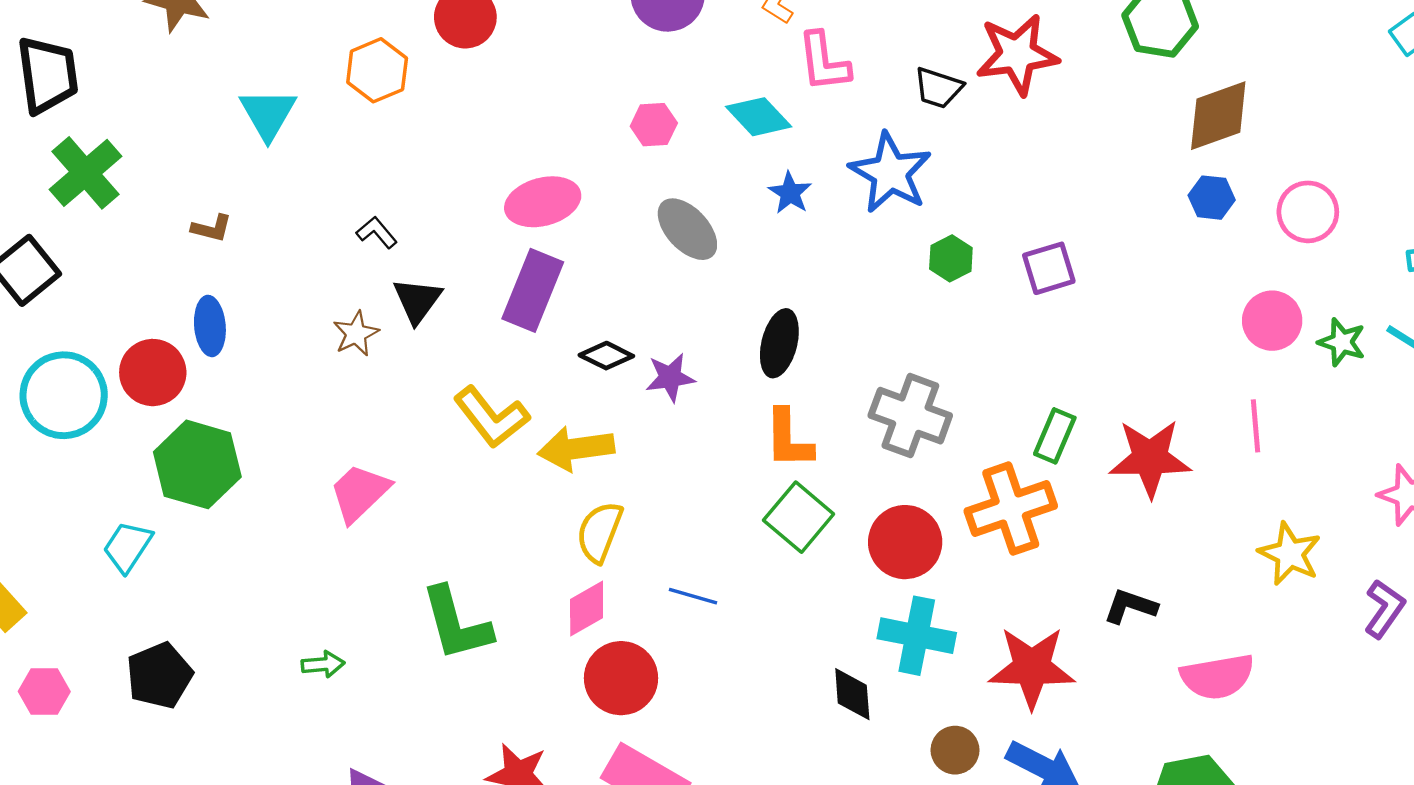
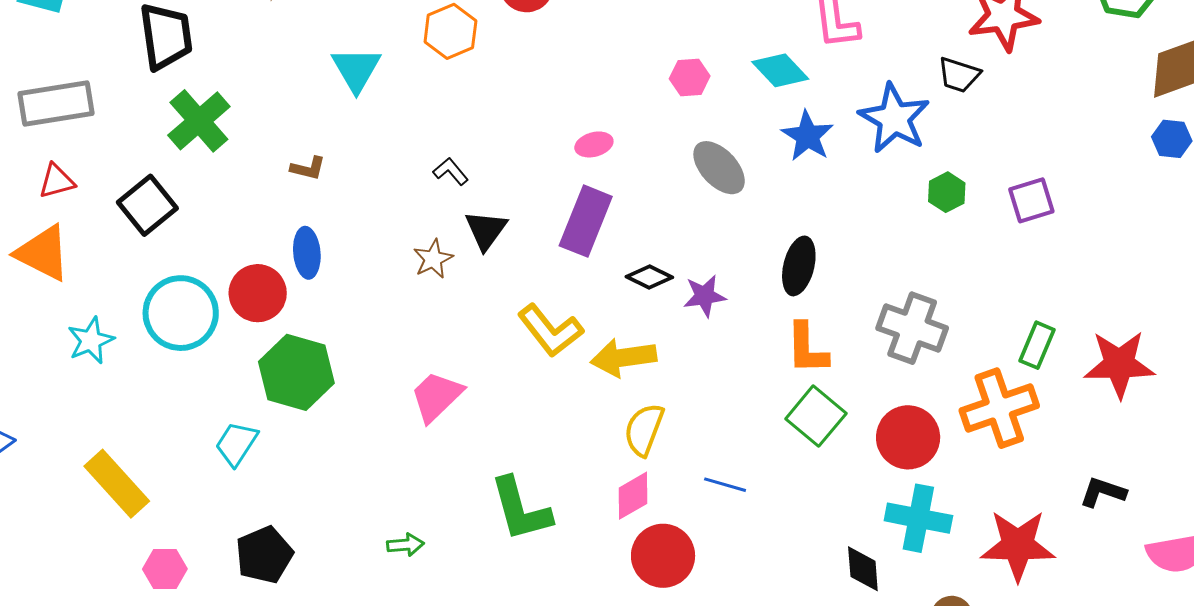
black trapezoid: (938, 88) -> (959, 75), moved
blue star: (790, 193) -> (807, 136), size x1.4
pink ellipse: (543, 202) -> (594, 144), size x0.6

